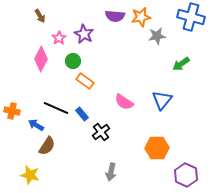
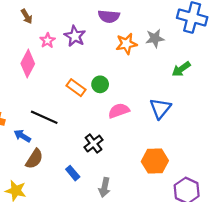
orange star: (141, 17) -> (126, 44), moved
green circle: (73, 61) -> (100, 84), moved
pink semicircle: (124, 102) -> (119, 111), turned 126
blue rectangle: (82, 114) -> (73, 173), moved

